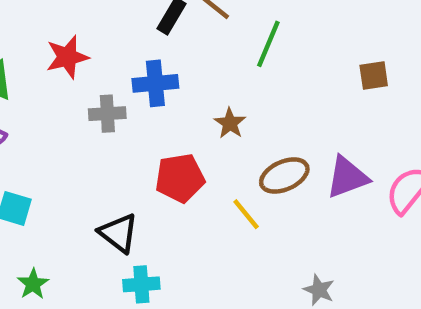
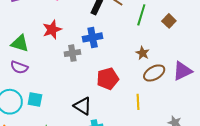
brown square: (374, 76) -> (169, 21), moved, turned -32
brown star: (230, 123) -> (143, 53), moved
yellow line: (246, 214) -> (138, 102), moved, turned 42

